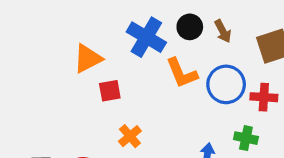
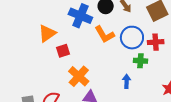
orange cross: (130, 136) -> (79, 76), size x1.5
green cross: (246, 138) -> (140, 61), moved

